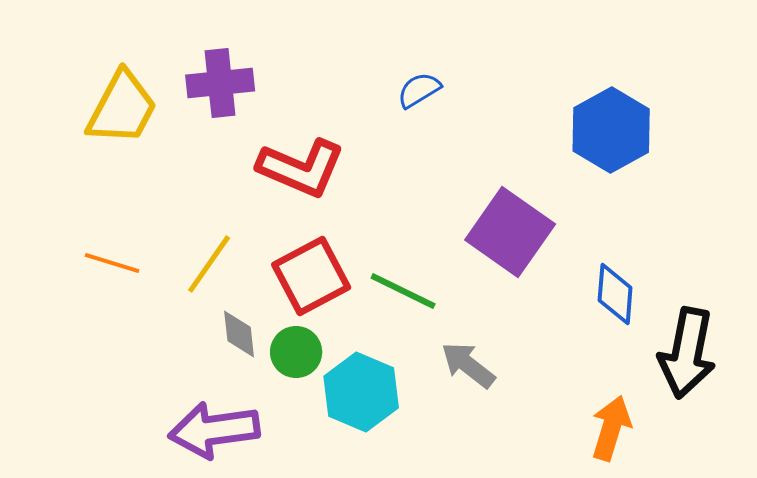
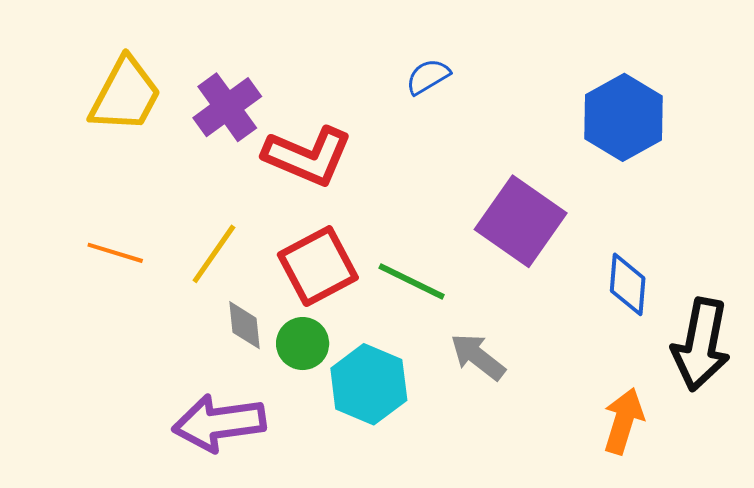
purple cross: (220, 83) -> (227, 107), moved, turned -30

